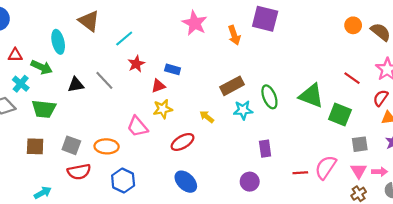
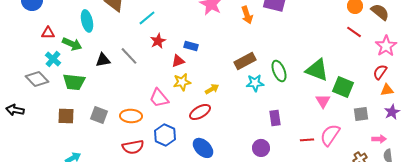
red line: (352, 78) -> (354, 32), moved
yellow arrow: (207, 117) -> (212, 89), moved, turned 112
pink triangle: (359, 171) -> (323, 101), moved
red semicircle: (79, 172) -> (133, 147), moved
blue hexagon: (123, 181) -> (165, 135), moved

